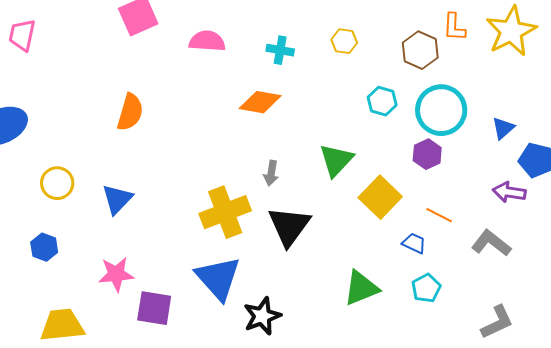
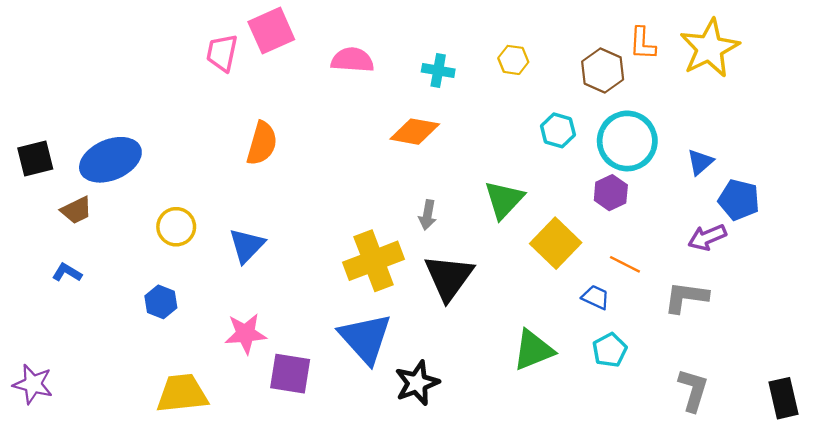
pink trapezoid: (22, 35) -> (222, 53), moved
purple arrow: (509, 192) -> (707, 237), turned -32
gray L-shape: (491, 243) -> (686, 297), turned -30
gray L-shape: (497, 322) -> (693, 390), turned -48

